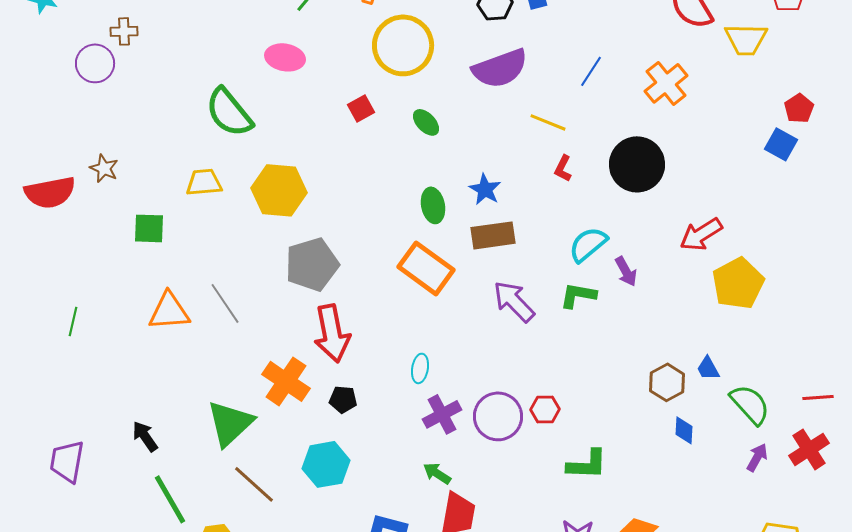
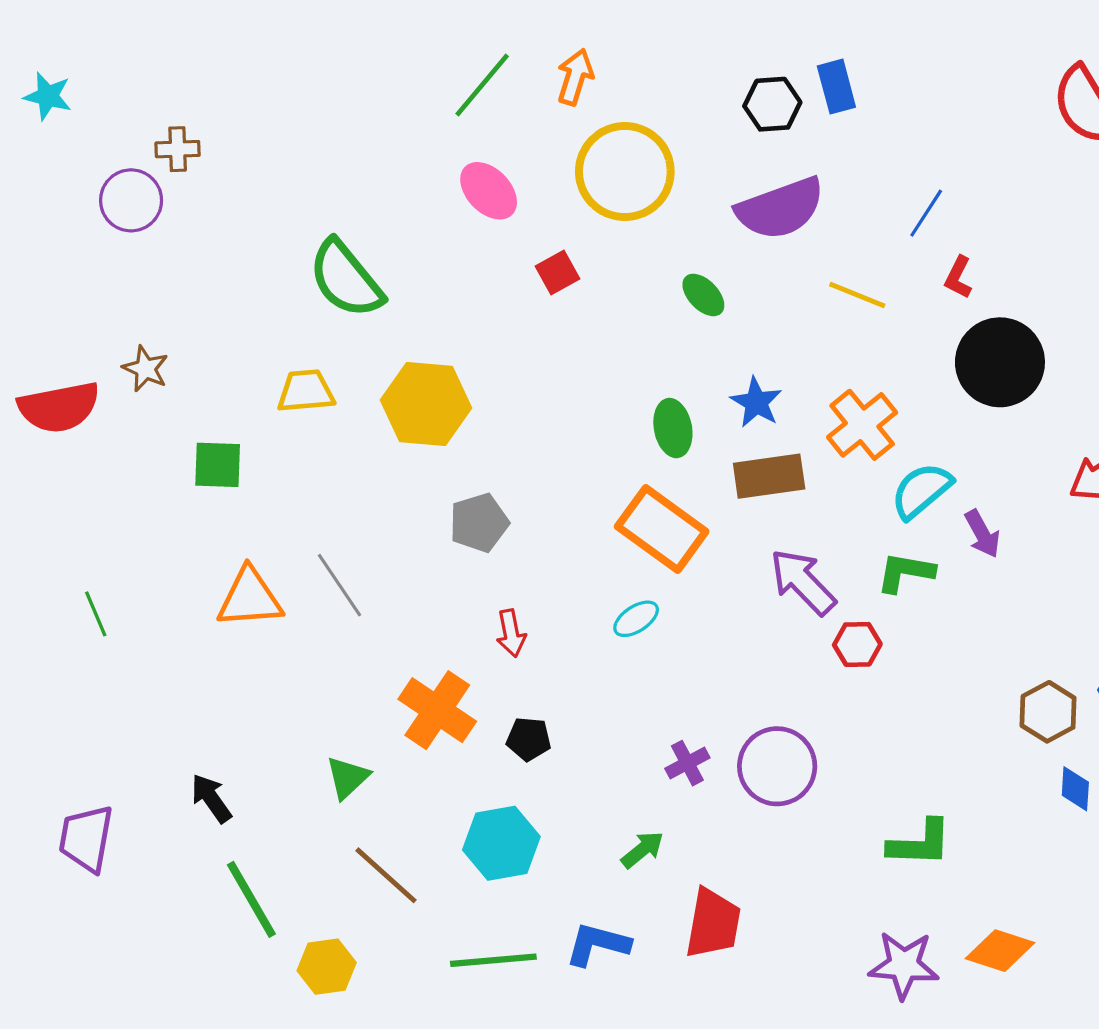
pink ellipse: (285, 57) -> (489, 191), moved, turned 36
orange cross: (666, 83) -> (862, 425), moved
green ellipse: (426, 122) -> (703, 295), moved
red L-shape: (563, 168) -> (958, 277), moved
gray pentagon: (312, 264) -> (479, 523), size x0.7
green line: (73, 321) -> (96, 614), turned -36
red arrow: (332, 333) -> (511, 633), size x0.5
cyan ellipse: (420, 368) -> (636, 619), moved, turned 48
red hexagon: (545, 409) -> (857, 644), moved
purple cross: (442, 414) -> (687, 763), size x0.7
green triangle: (230, 423) -> (347, 778), size x0.6
green arrow: (437, 473) -> (642, 850), moved, turned 108

